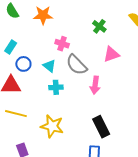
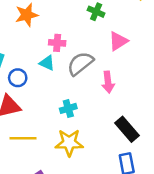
gray semicircle: (77, 65) -> (80, 63), turned 110
cyan triangle: (49, 66) -> (47, 63), moved
cyan cross: (56, 87) -> (68, 108), moved

